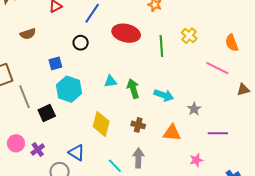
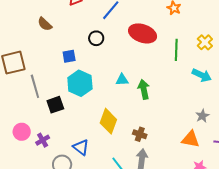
brown semicircle: (28, 34) -> (45, 24), turned 56
cyan arrow: (164, 95) -> (202, 75), moved
brown cross: (138, 125) -> (140, 134), moved
orange triangle: (172, 133) -> (191, 139), moved

